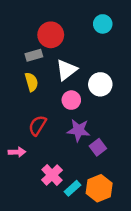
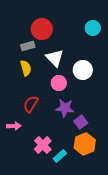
cyan circle: (103, 24) -> (93, 28), moved
white triangle: (66, 70) -> (55, 58), turned -36
orange hexagon: (99, 188) -> (85, 144), moved

